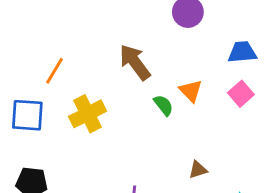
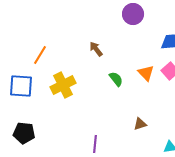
brown arrow: (135, 62) -> (96, 49), size x0.6
orange triangle: (191, 91) -> (146, 73), moved

